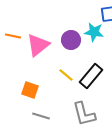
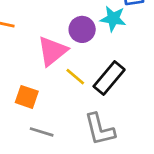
pink triangle: (38, 45) -> (52, 51), moved

